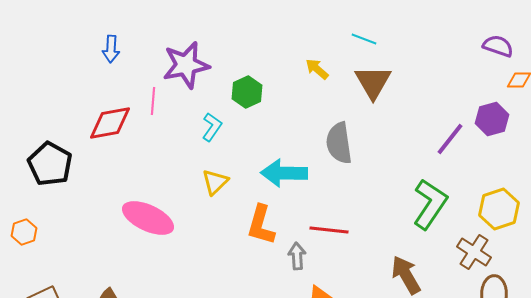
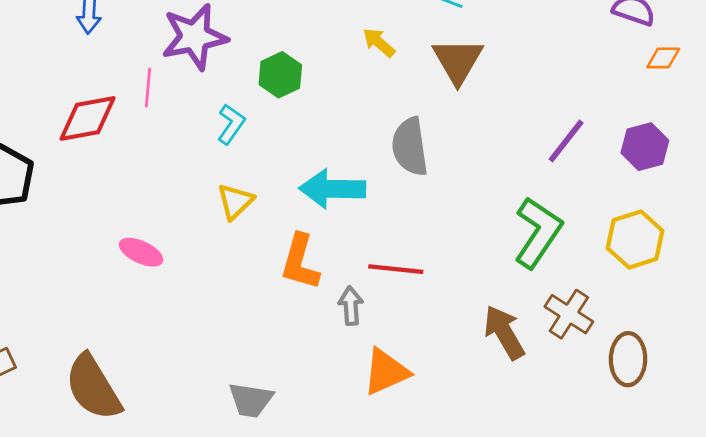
purple hexagon: (492, 119) -> (645, 147), moved
pink ellipse: (148, 218) -> (141, 252), size x0.6
brown cross: (474, 252) -> (569, 314), moved

